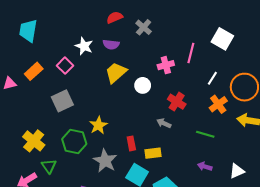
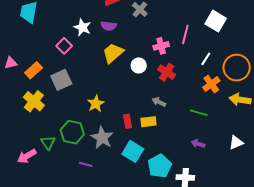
orange rectangle: (34, 71) -> (34, 70), moved
red cross: (177, 102) -> (167, 72), moved
yellow cross: (34, 141) -> (34, 101), moved
green hexagon: (74, 142) -> (72, 132), moved
yellow rectangle: (153, 153) -> (148, 122), moved
white triangle: (237, 171) -> (236, 143), moved

